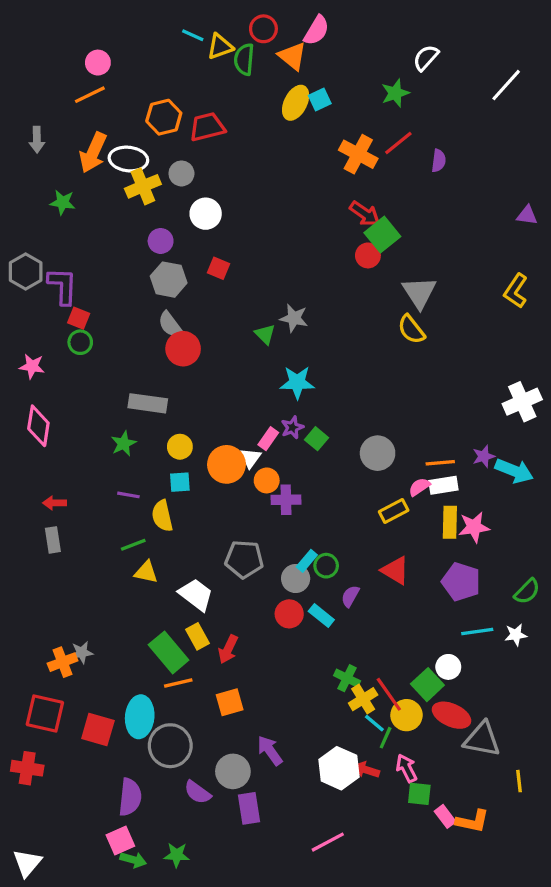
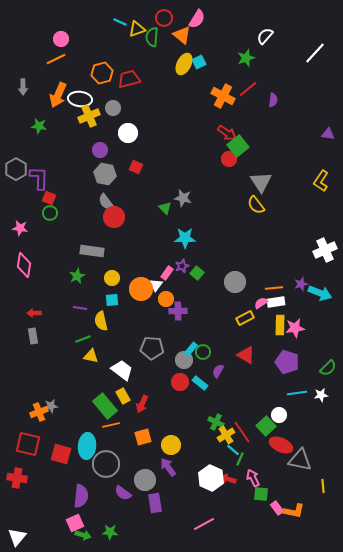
yellow circle: (406, 715) -> (171, 445), moved

